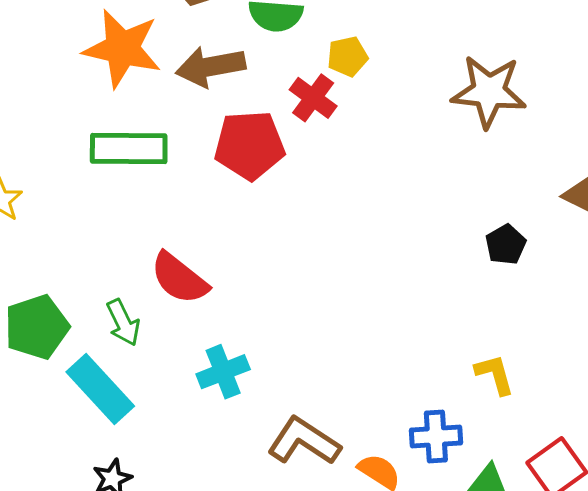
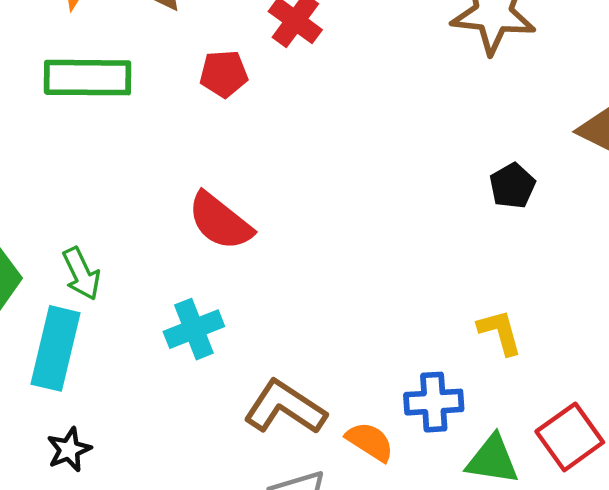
red pentagon: (249, 145) -> (224, 74), size x0.6
red semicircle: (179, 278) -> (220, 221), moved
cyan rectangle: (100, 389) -> (56, 348), turned 56

